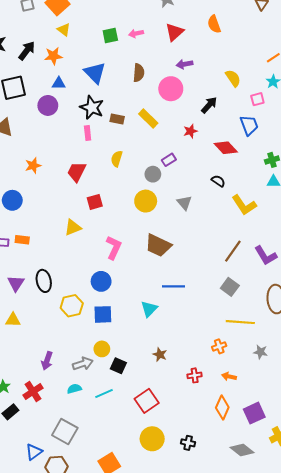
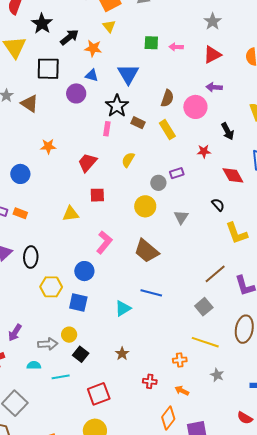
brown semicircle: (139, 73) -> (167, 98), moved
black arrow: (209, 105) -> (228, 131), turned 96

